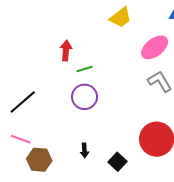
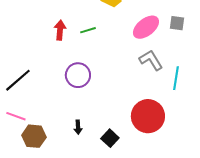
green line: (84, 69) -> (88, 30), moved

